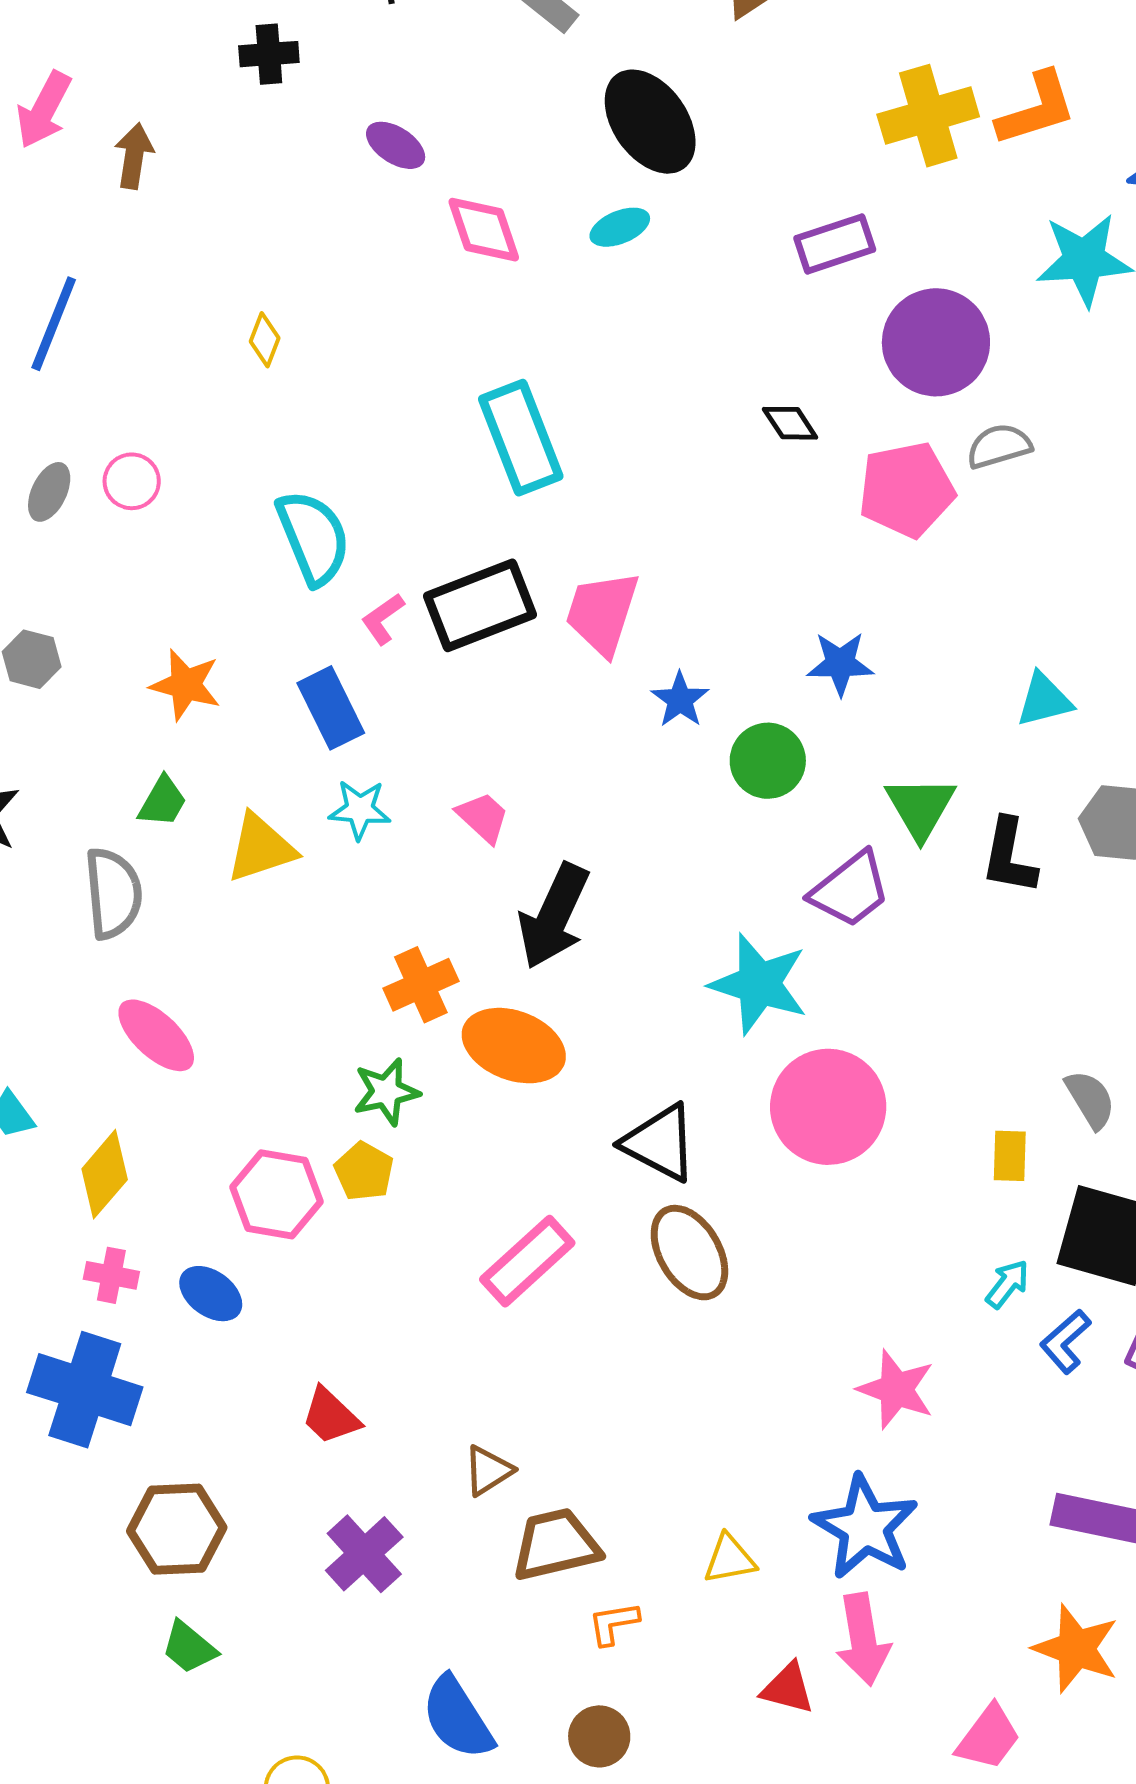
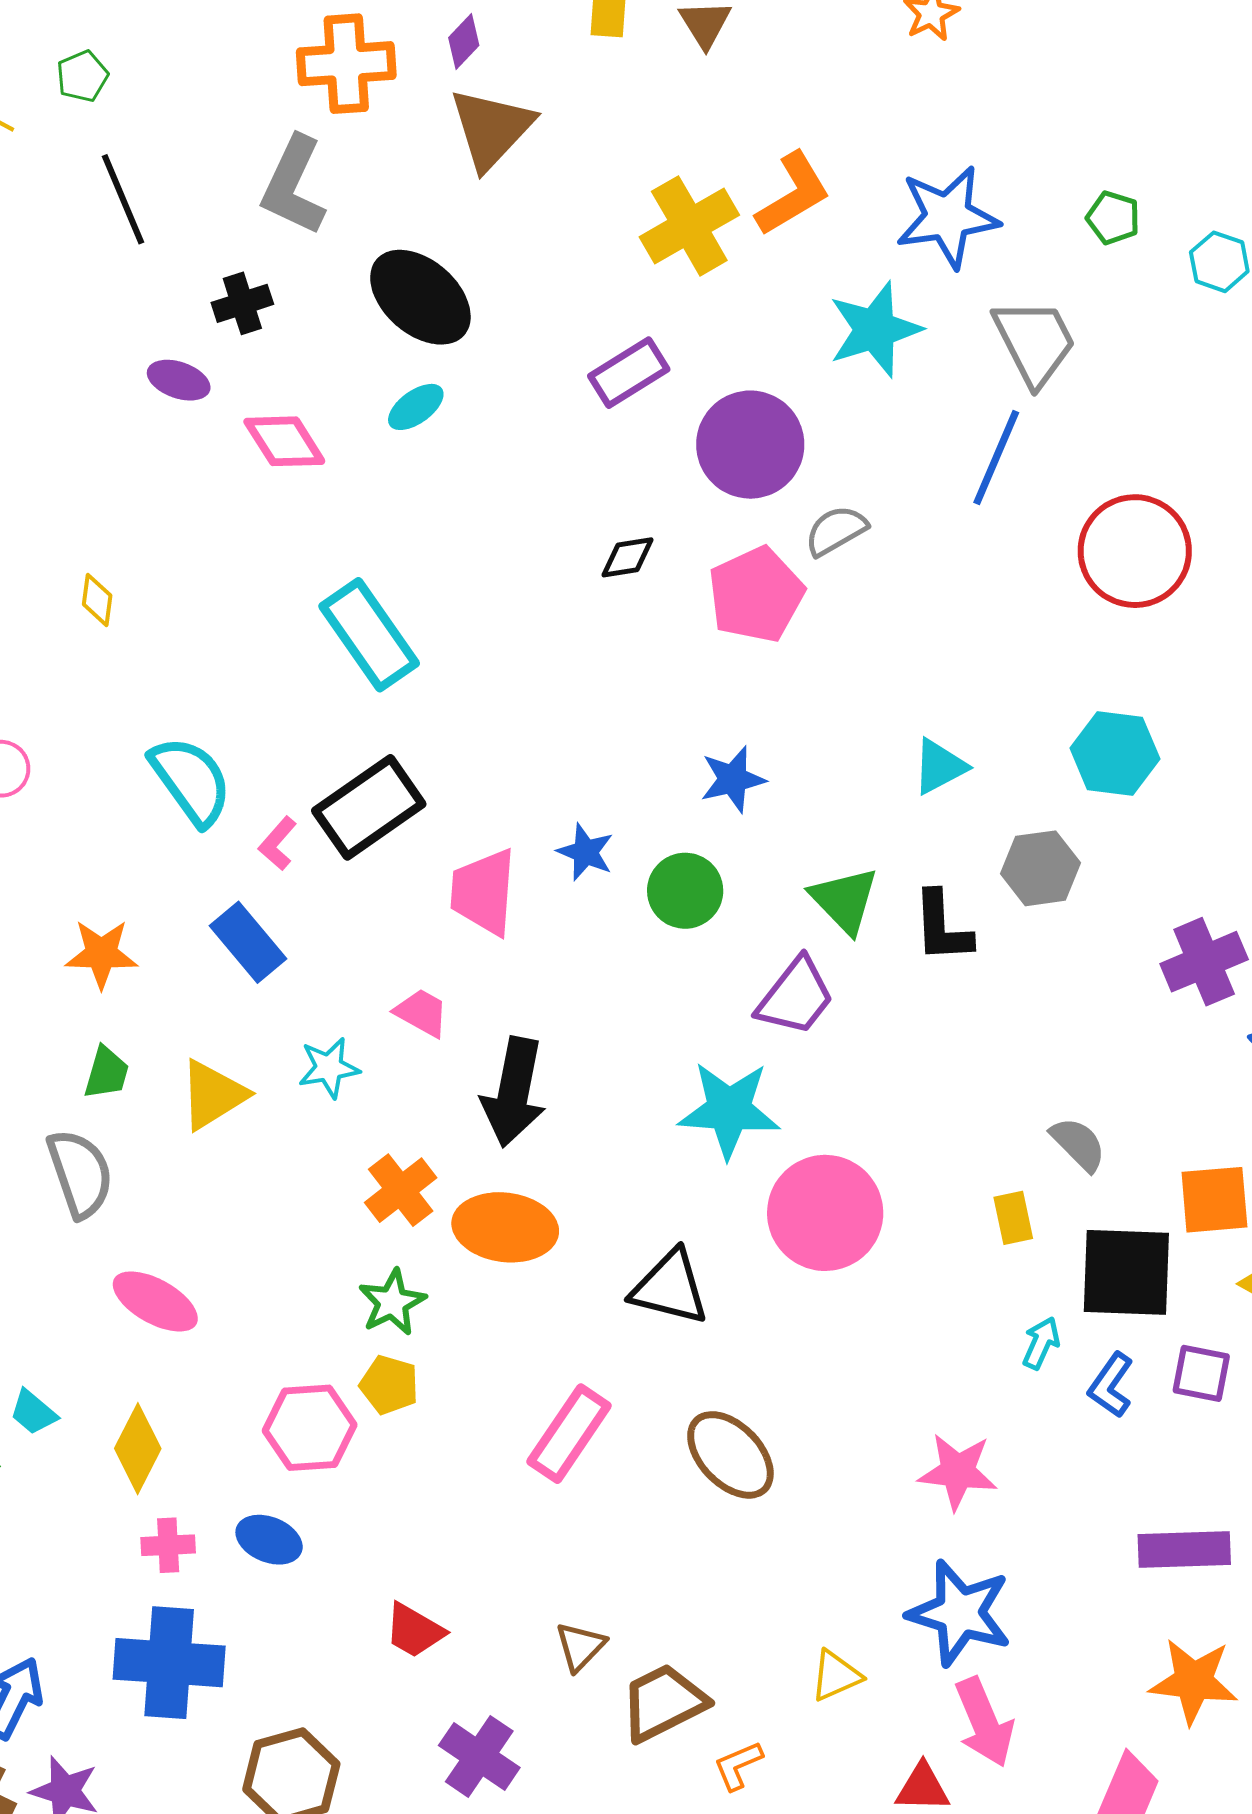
black cross: (269, 54) -> (242, 303), moved
black diamond: (790, 423) -> (627, 557), turned -52
pink trapezoid: (602, 613) -> (483, 892), moved
cyan star: (360, 810) -> (329, 1068), moved
brown ellipse: (689, 1253) -> (730, 1455), moved

